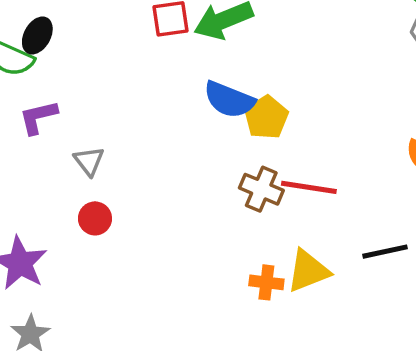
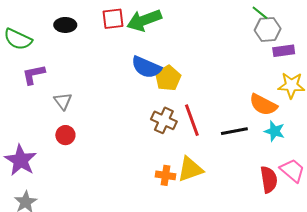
black ellipse: (37, 35) -> (65, 25), moved, turned 60
red line: (309, 187) -> (192, 120), turned 60
black line: (385, 252) -> (234, 131), moved

